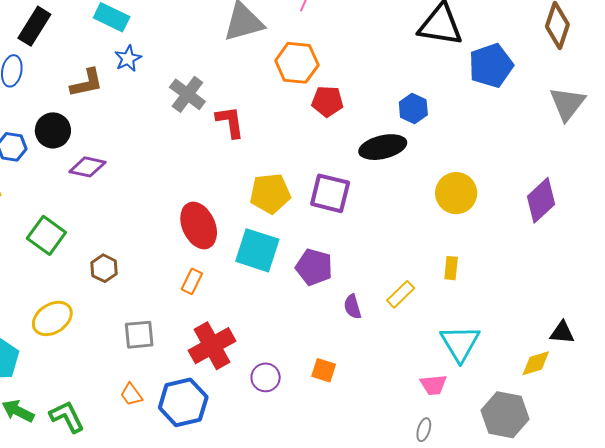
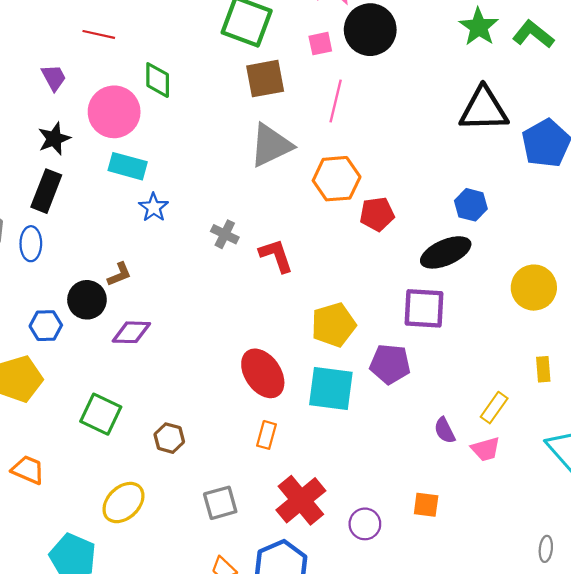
brown L-shape: (87, 83) -> (119, 274), moved, size x0.7
gray cross: (187, 94) -> (225, 234), size x0.7
purple square: (330, 193) -> (424, 308), moved
purple pentagon: (314, 267) -> (390, 364), moved
pink trapezoid: (433, 385) -> (486, 449), moved

